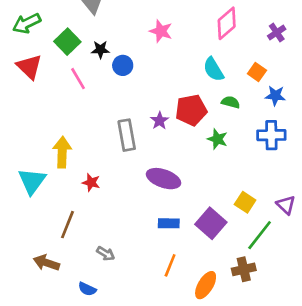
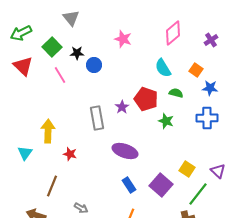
red pentagon: (191, 110) -> (146, 99), turned 30
cyan triangle: (32, 181) -> (25, 153), size x0.7
blue rectangle: (169, 223) -> (129, 185), turned 56

